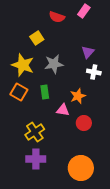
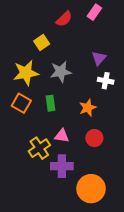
red semicircle: (57, 17) -> (64, 19), turned -63
yellow star: (23, 65) -> (26, 73), turned -30
pink triangle: (63, 110) -> (62, 136), moved
purple cross: (36, 159) -> (62, 166), moved

